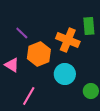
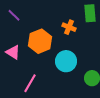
purple line: (22, 33) -> (14, 15), moved
orange cross: (68, 40) -> (69, 27), size x0.6

